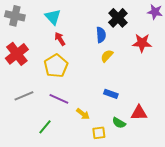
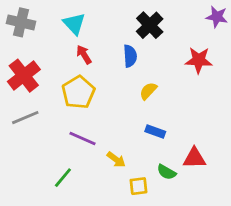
black cross: (118, 18) -> (150, 25), moved
blue semicircle: (101, 35) -> (130, 56), moved
yellow semicircle: (107, 56) -> (148, 91), moved
gray line: (24, 96) -> (25, 118), moved

